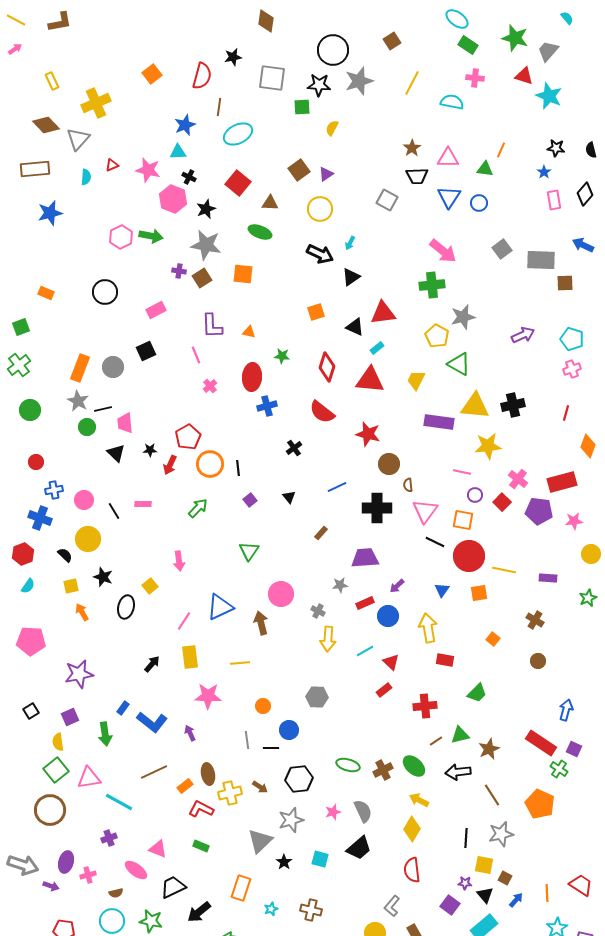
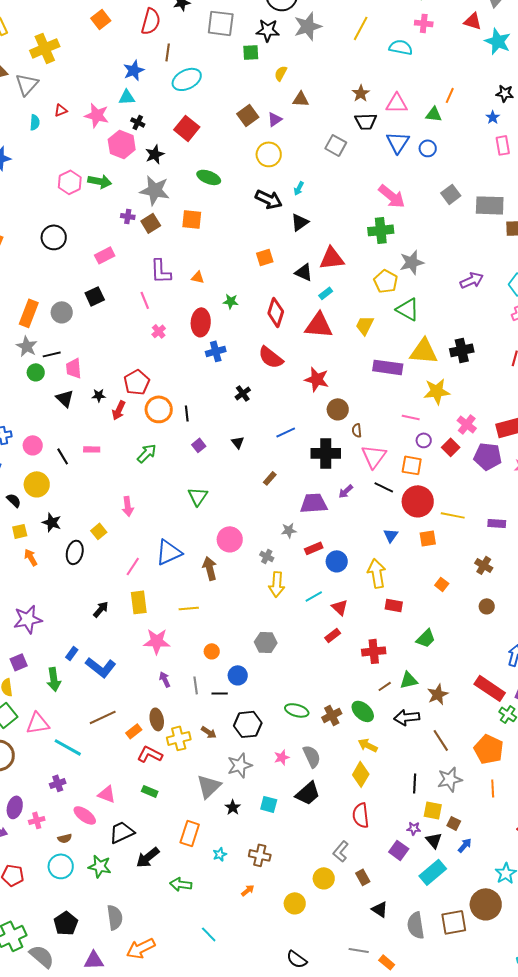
brown triangle: (270, 203) -> (301, 99), moved
purple arrow: (397, 586) -> (346, 491), moved
purple arrow: (190, 733) -> (165, 679), moved
orange line: (547, 893) -> (493, 788), moved

